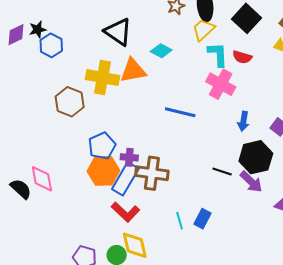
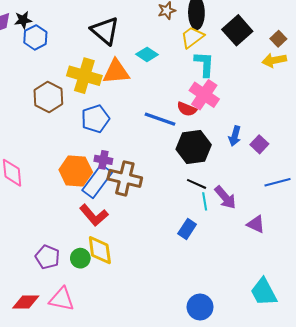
red semicircle: (242, 57) -> (187, 109), moved
blue arrow: (243, 121) -> (235, 136), moved
blue pentagon: (102, 146) -> (95, 119), moved
black hexagon: (256, 157) -> (194, 147), moved
blue rectangle: (202, 219) -> (187, 229), moved
cyan line: (180, 221) -> (205, 201), moved

